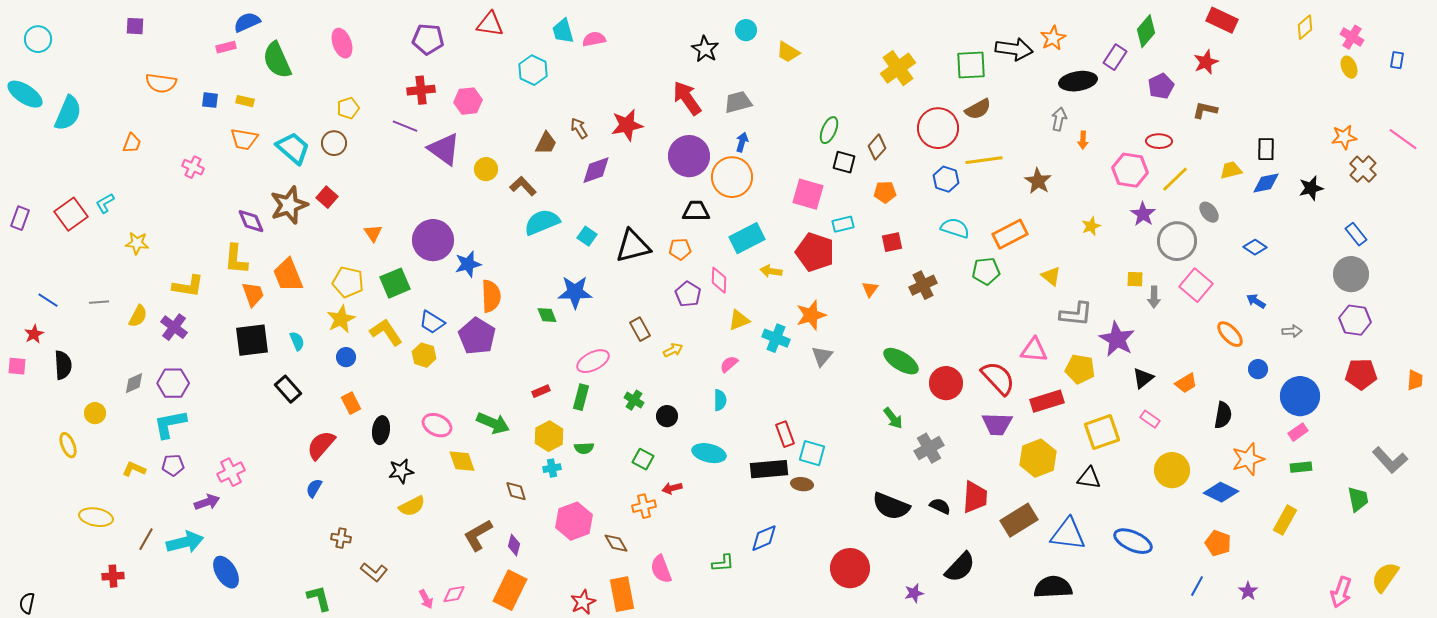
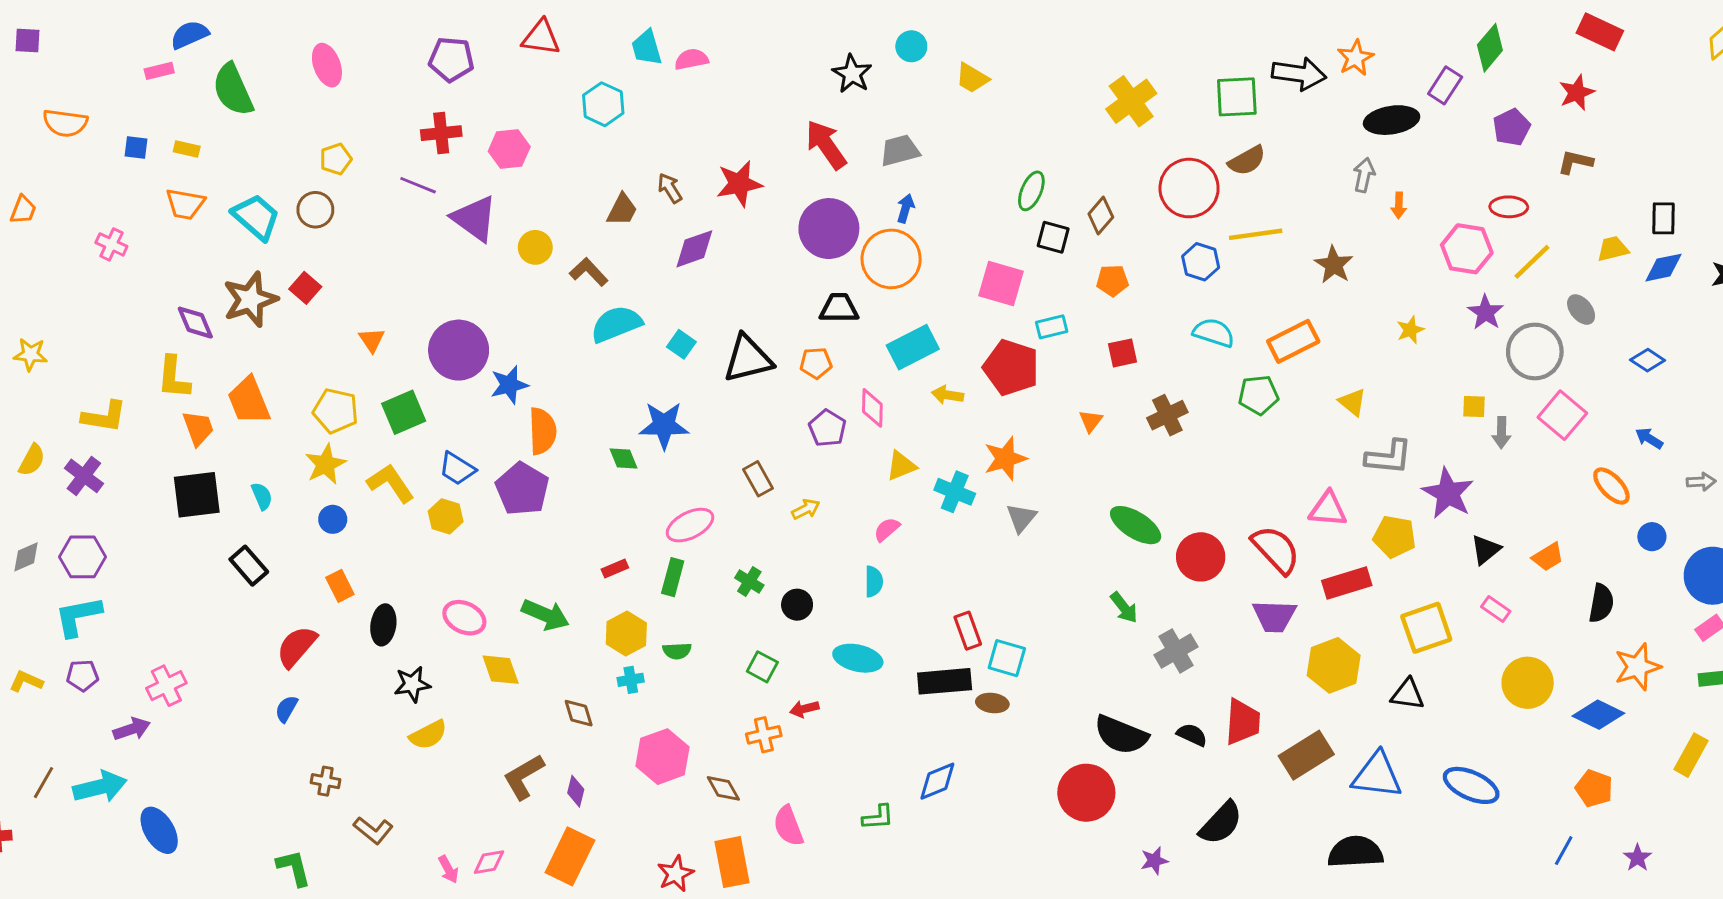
red circle: (850, 568) -> (1086, 793), moved

